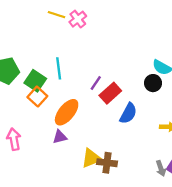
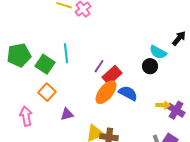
orange square: (37, 97) -> (47, 92), moved
orange ellipse: (67, 112) -> (106, 92), moved
blue semicircle: (128, 113) -> (128, 93), turned -90

